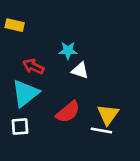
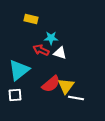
yellow rectangle: (15, 25) -> (31, 19), moved
red arrow: (33, 66) -> (41, 50), moved
yellow triangle: (108, 115) -> (66, 86), moved

